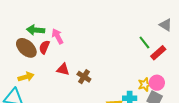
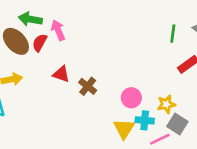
green line: (144, 43) -> (173, 34), moved, turned 40
pink circle: (157, 83) -> (131, 98), moved

